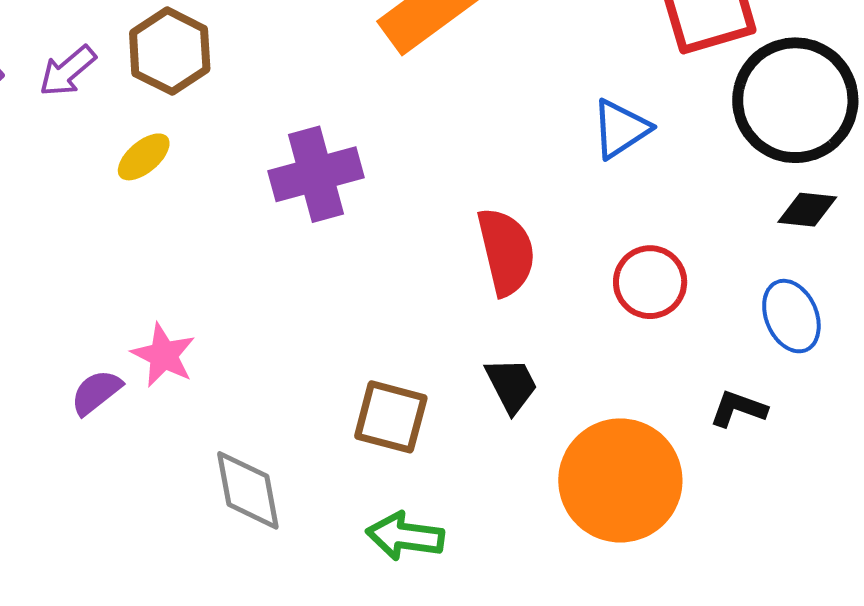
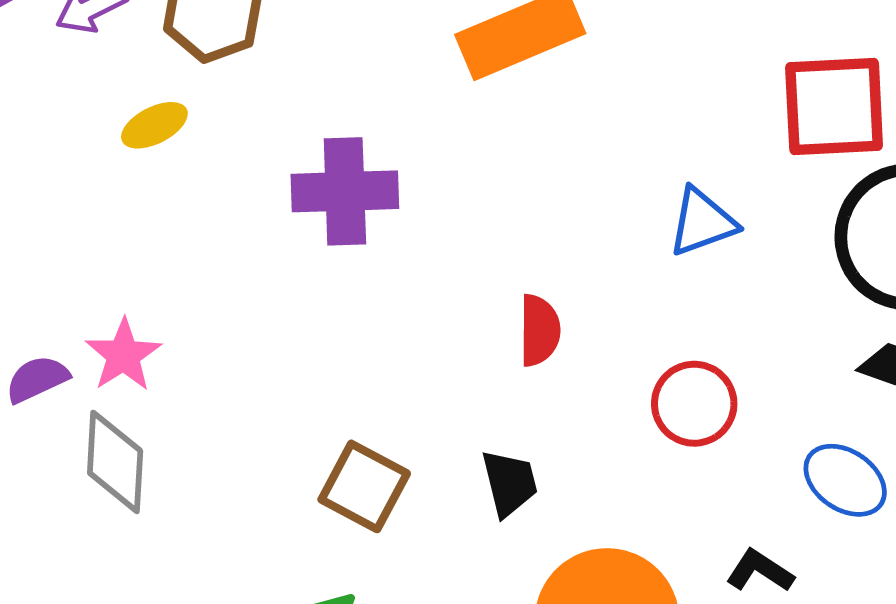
red semicircle: (506, 252) -> (539, 330), size x0.7
blue ellipse: (791, 316) -> (845, 480), turned -46
gray diamond: (248, 490) -> (115, 462), moved

